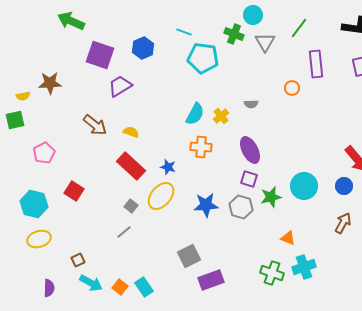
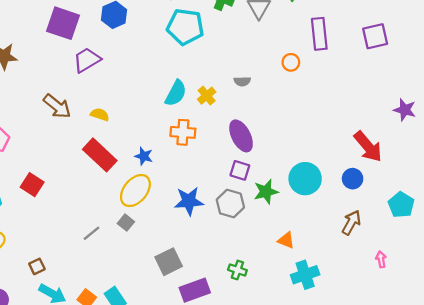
gray square: (131, 206) -> (126, 223), moved
green cross: (272, 273) -> (237, 270), moved, size x0.7

